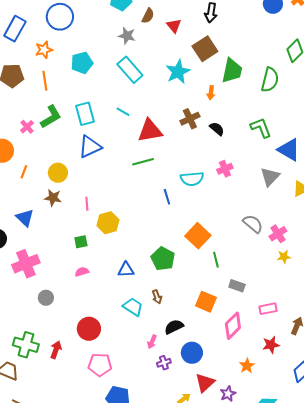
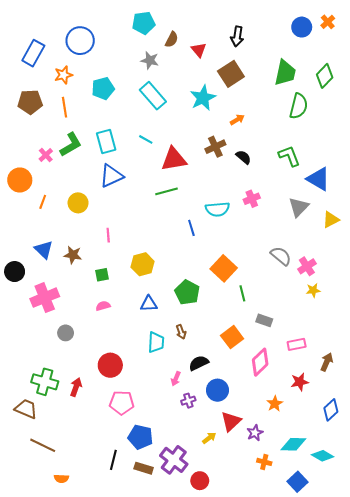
green trapezoid: (232, 71) -> (285, 73), moved
orange arrow: (211, 93) -> (237, 120), turned -128
brown star: (53, 198) -> (73, 255), moved
yellow hexagon: (108, 223) -> (143, 264), moved
orange square: (206, 302) -> (232, 337), turned 30
cyan trapezoid: (133, 307) -> (156, 342), turned 60

